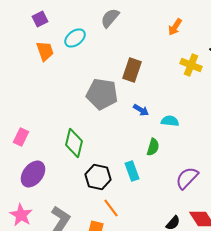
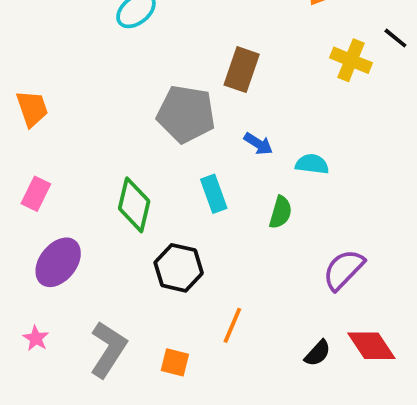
orange trapezoid: (45, 51) -> (32, 108), moved
cyan rectangle: (132, 171) -> (214, 194), moved
orange line: (111, 208) -> (232, 325), moved, turned 60
pink star: (21, 215) -> (36, 338), size x0.6

